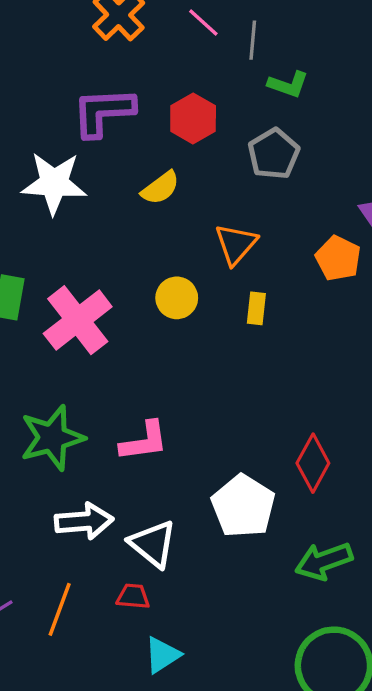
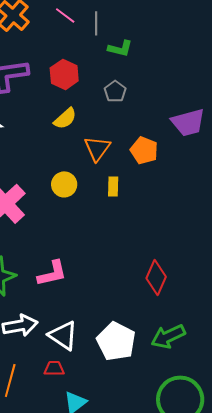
gray pentagon: (274, 154) -> (115, 91), size x0.7
yellow semicircle: (160, 188) -> (65, 118), moved
orange pentagon: (338, 258) -> (144, 150), moved
white pentagon: (243, 506) -> (116, 341), moved

